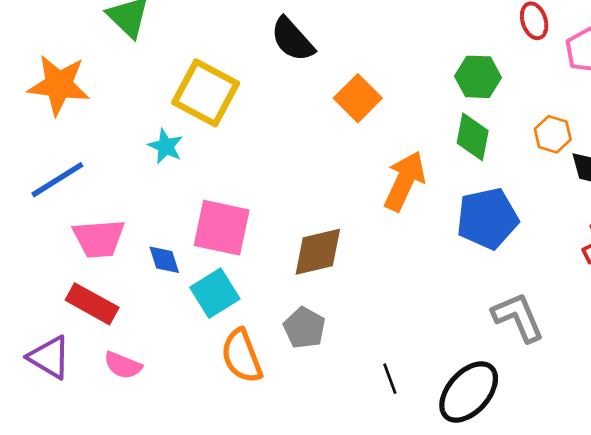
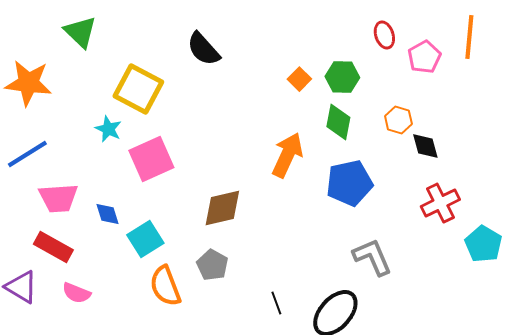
orange square: (358, 98) -> (299, 79), moved, size x0.7
pink square: (222, 228) -> (151, 159), moved, turned -36

